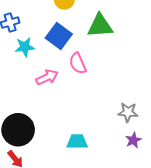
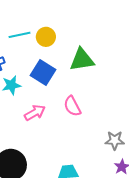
pink semicircle: (78, 63) -> (72, 106), moved

